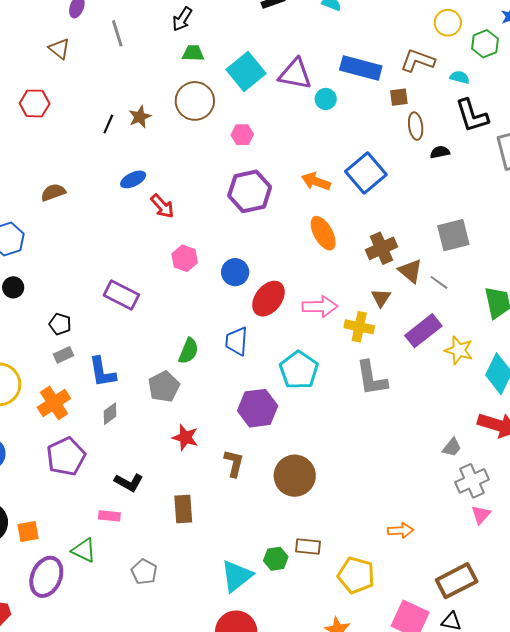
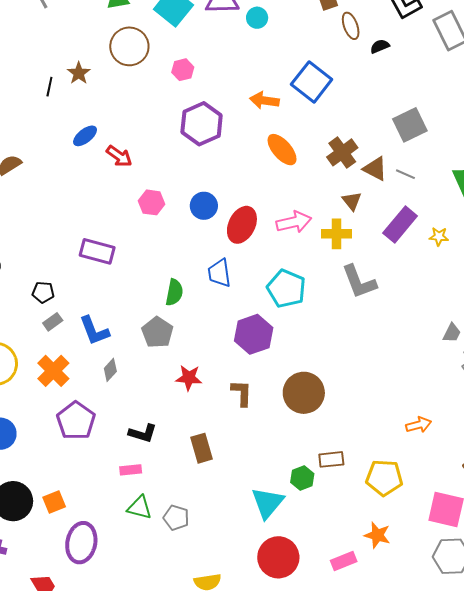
yellow star: (459, 350) -> (439, 236), size x0.7
green triangle: (84, 550) -> (140, 508), moved

